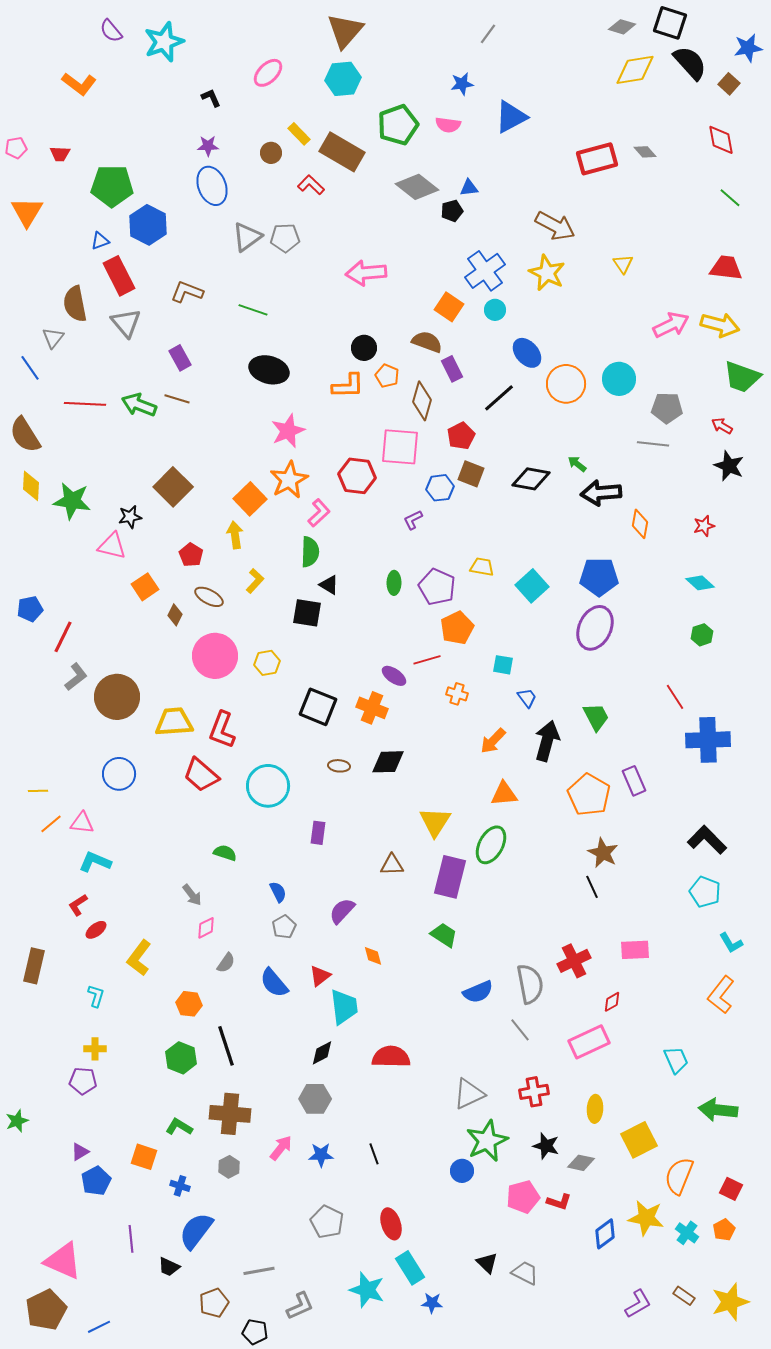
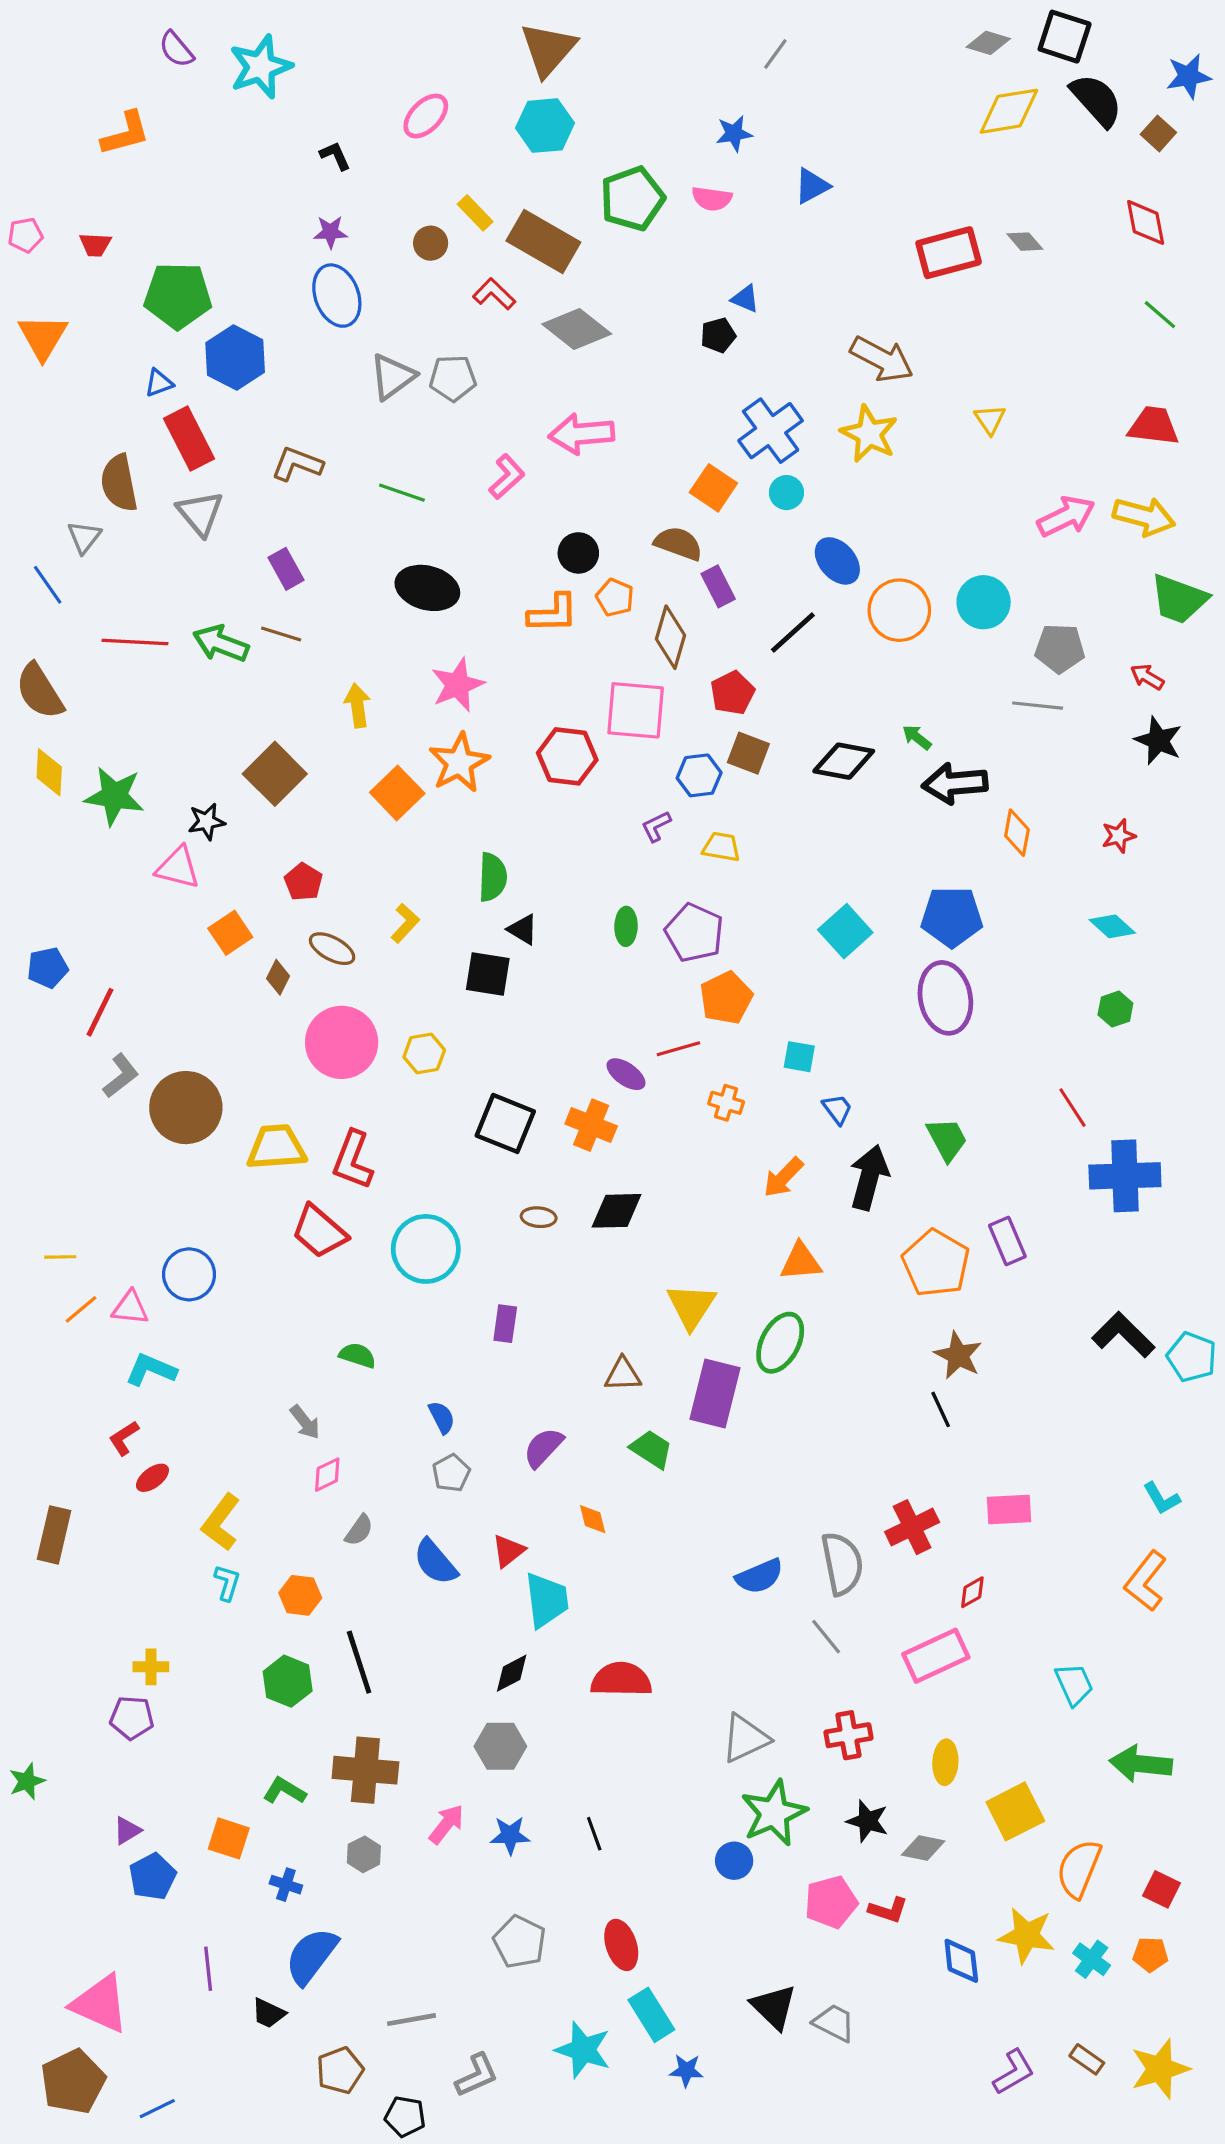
orange L-shape: (79, 84) -> (125, 133), turned -52
blue triangle: (511, 117) -> (812, 186), size x0.7
gray diamond: (417, 187) -> (577, 329), moved
blue triangle: (469, 188) -> (745, 299), turned 30
pink L-shape: (319, 513) -> (507, 477), moved
yellow arrow: (235, 535) -> (357, 706), moved
yellow trapezoid: (482, 567) -> (721, 847), moved
purple ellipse: (595, 628) -> (945, 998), turned -36
blue circle: (119, 774) -> (189, 1274), moved
cyan pentagon: (705, 892) -> (1192, 1357), moved
green trapezoid: (444, 935) -> (651, 1449), moved
cyan L-shape: (96, 996) -> (227, 1583), moved
orange pentagon: (724, 1230) -> (1150, 1954), turned 30
blue diamond: (605, 1234) -> (961, 1961), turned -60
black triangle: (487, 1263) -> (774, 2007), size x1.4

